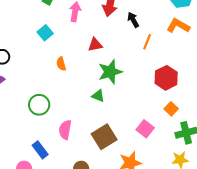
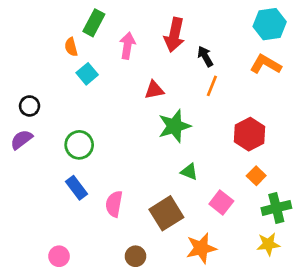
orange line: (147, 42) -> (212, 86), moved
orange semicircle: (61, 64) -> (71, 47), moved
green triangle: (98, 96) -> (189, 172), moved
green circle: (39, 105) -> (79, 145), moved
blue rectangle: (40, 150) -> (76, 188), moved

